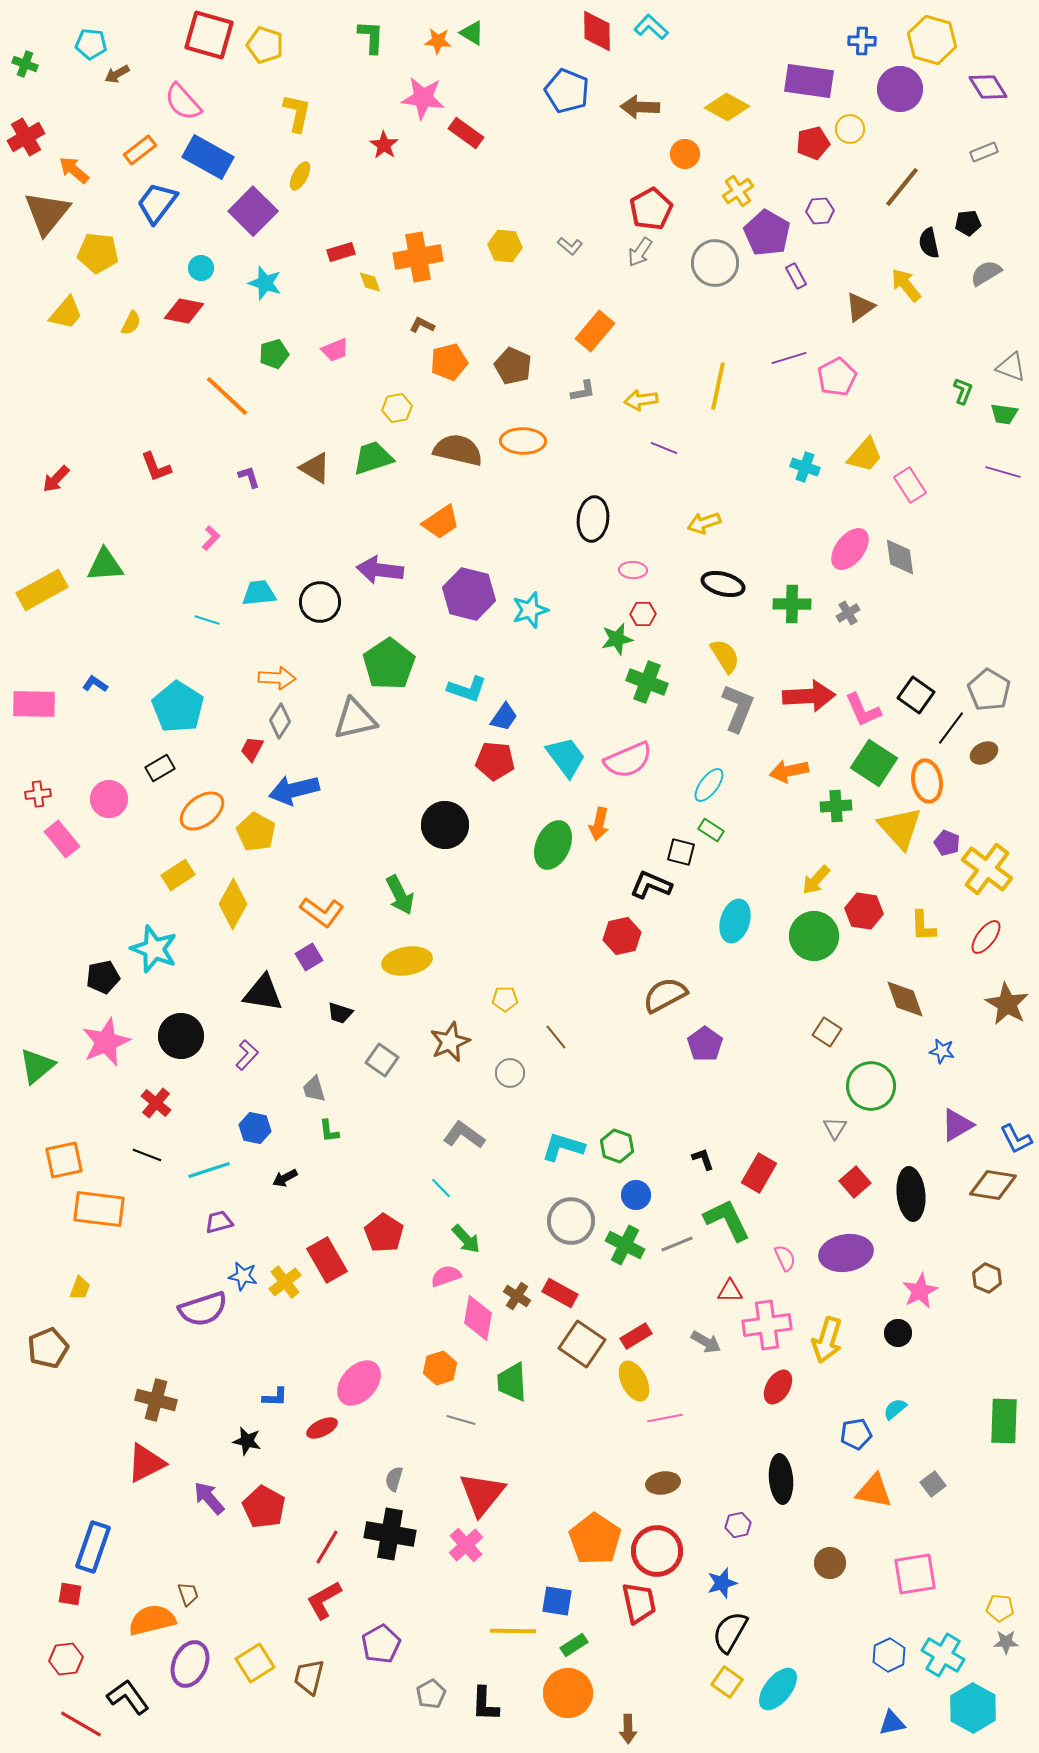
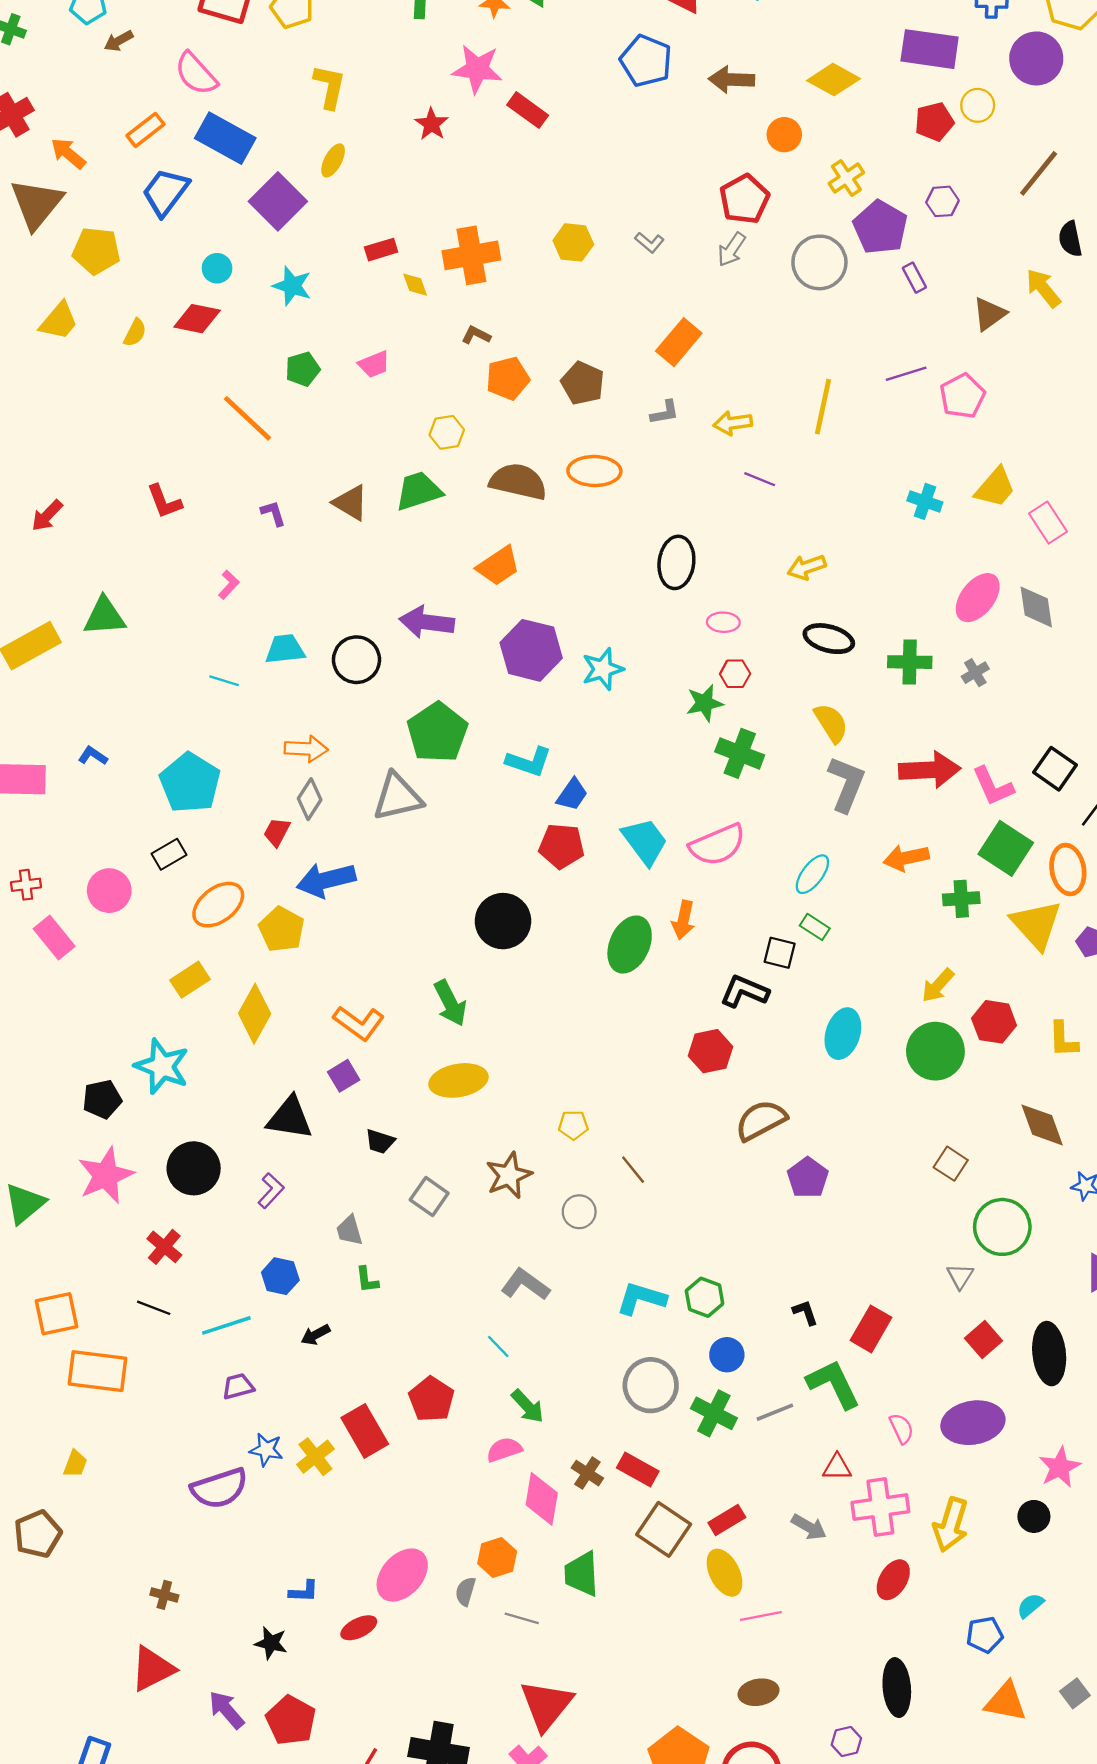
brown cross: (156, 1400) -> (164, 1595), size x0.6
gray semicircle: (394, 1479) -> (465, 1591), moved

